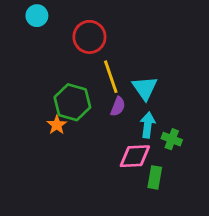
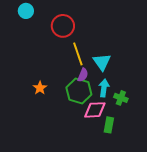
green hexagon: (72, 102) -> (79, 91), moved

